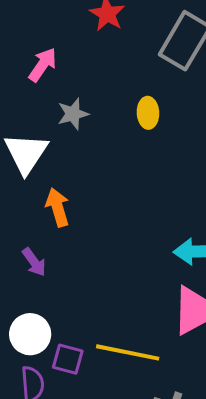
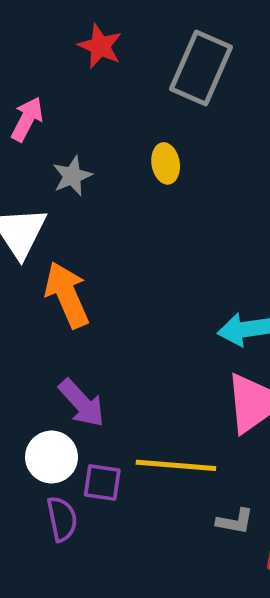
orange arrow: (58, 207) -> (67, 295), size x1.4
purple arrow: (34, 262) -> (82, 403), moved, size x1.4

